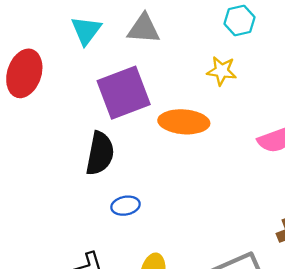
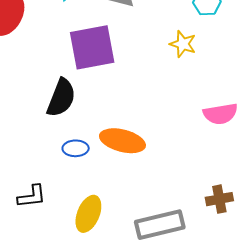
orange ellipse: (184, 122) -> (122, 141), moved

